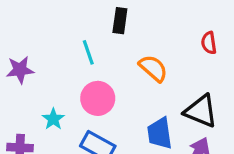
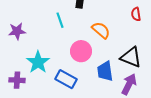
pink circle: (98, 98) -> (81, 51), moved
cyan star: (53, 119) -> (38, 62), size x1.6

